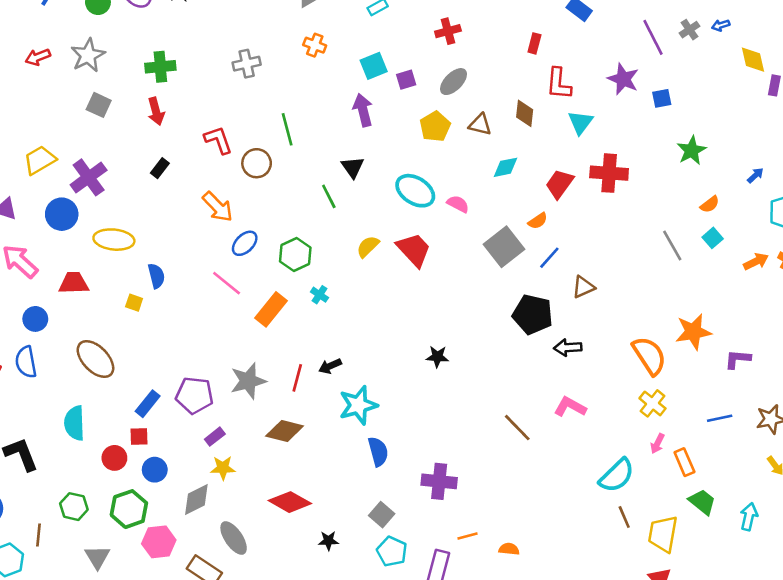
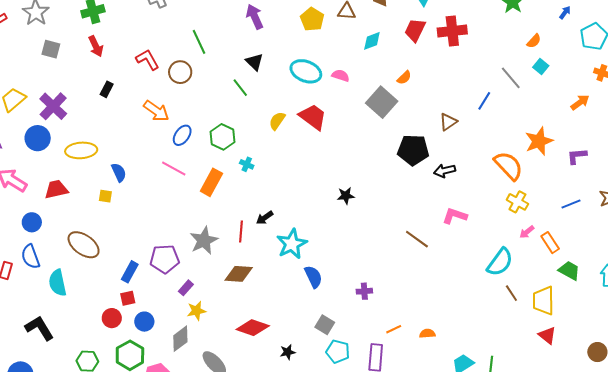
red trapezoid: (560, 184) -> (415, 30), moved
blue line: (549, 258) -> (484, 101), moved
orange arrow: (756, 261) -> (580, 102), moved
cyan semicircle: (74, 423) -> (58, 283), moved
pink arrow: (657, 444) -> (527, 232), turned 35
purple cross: (439, 481) -> (364, 291), size x0.6

